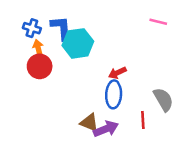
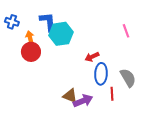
pink line: (158, 22) -> (126, 31), moved, turned 56
blue cross: (32, 28) -> (12, 22), moved
blue ellipse: (114, 94) -> (101, 74), moved

